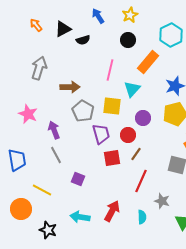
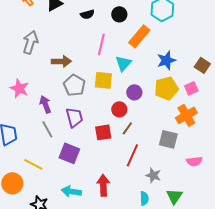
black semicircle: (83, 40) -> (87, 14), moved
purple trapezoid: (101, 134) -> (74, 117), moved
purple square: (78, 179) -> (69, 153), size x1.5
red arrow: (112, 211) -> (103, 185), turned -30
cyan semicircle: (142, 217) -> (144, 198), moved

